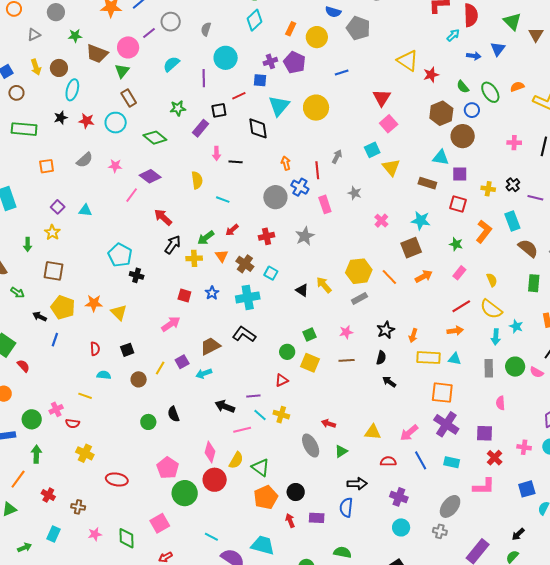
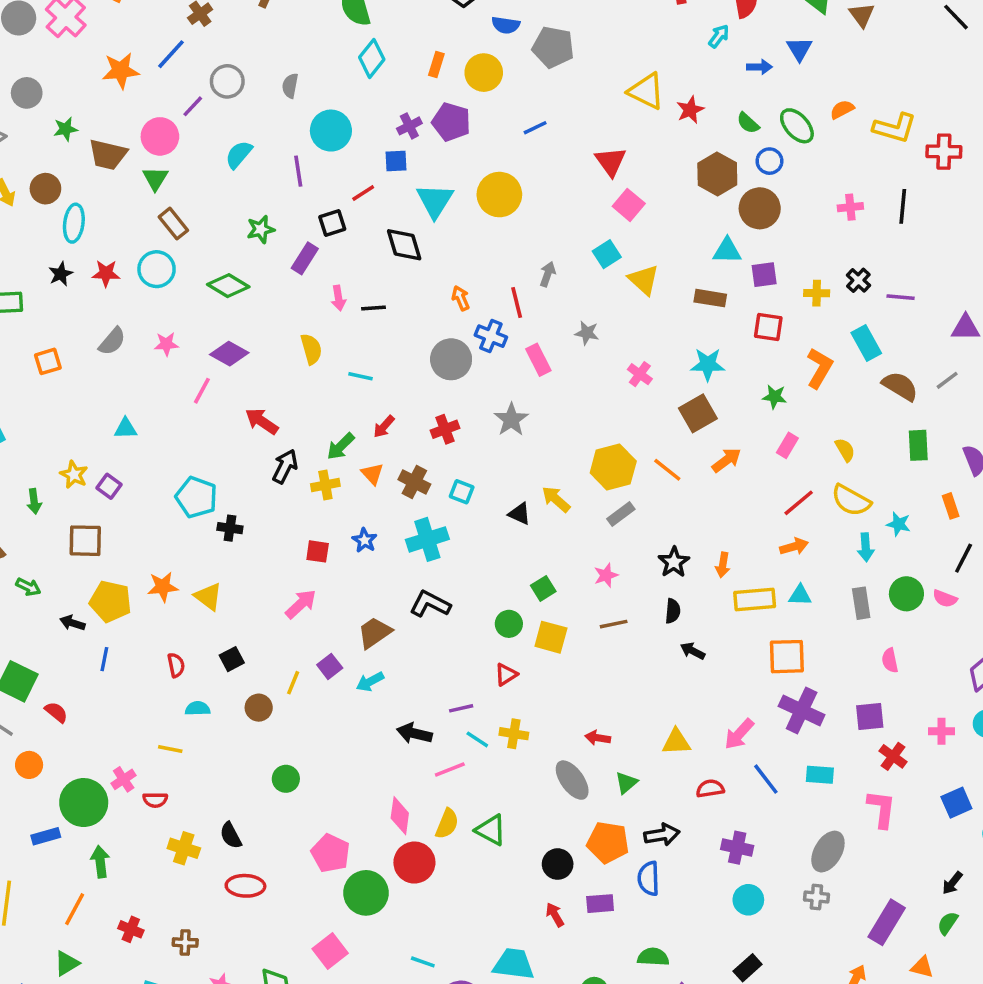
purple square: (58, 207) -> (109, 486), moved
black semicircle: (173, 414) -> (231, 835), moved
green circle: (32, 419) -> (84, 803), size x1.4
pink L-shape: (484, 487) -> (882, 809), turned -75
orange pentagon: (266, 497) -> (608, 842), moved, turned -30

